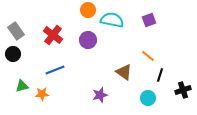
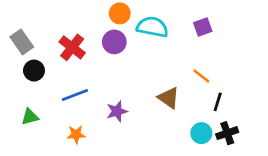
purple circle: (88, 40) -> (114, 42), moved
black circle: (13, 54) -> (34, 71), moved
black cross: (183, 90) -> (227, 133), moved
orange star: (42, 94) -> (76, 134), moved
purple star: (100, 95) -> (117, 111), moved

